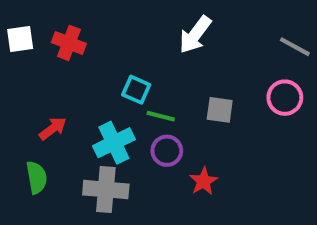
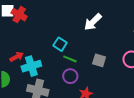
red cross: (69, 43) -> (19, 15), moved
cyan cross: (114, 143) -> (31, 66), moved

